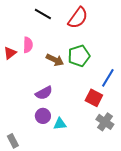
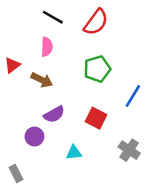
pink semicircle: (28, 45) -> (47, 47), moved
brown arrow: (55, 60) -> (42, 80), moved
red square: (94, 98) -> (96, 118), moved
purple circle: (43, 116) -> (34, 137), moved

